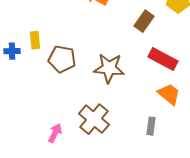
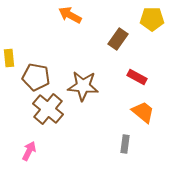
red rectangle: (163, 59) -> (137, 77), size x0.7
brown cross: (94, 119) -> (48, 109), moved

